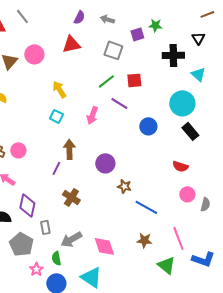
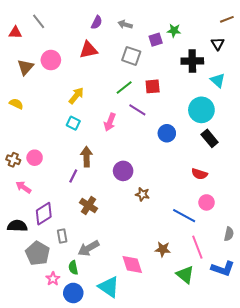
yellow arrow: (59, 89) -> (76, 96), turned 72
gray semicircle: (205, 204) -> (229, 234), moved
purple diamond: (27, 205) -> (44, 214), turned 45
blue line: (146, 207) -> (184, 216), moved
pink diamond: (104, 246) -> (132, 264), moved

